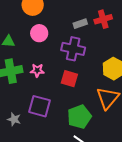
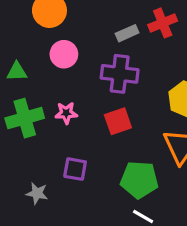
red square: (69, 79) -> (118, 121), turned -30
purple square: (40, 106) -> (75, 169), size x0.7
green pentagon: (79, 117) -> (139, 180), turned 30

